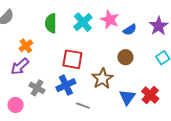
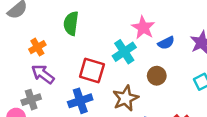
cyan cross: (83, 22) -> (124, 52), moved
purple arrow: (20, 66) -> (43, 74), moved, turned 72
gray cross: (37, 88) -> (31, 100), moved, turned 35

